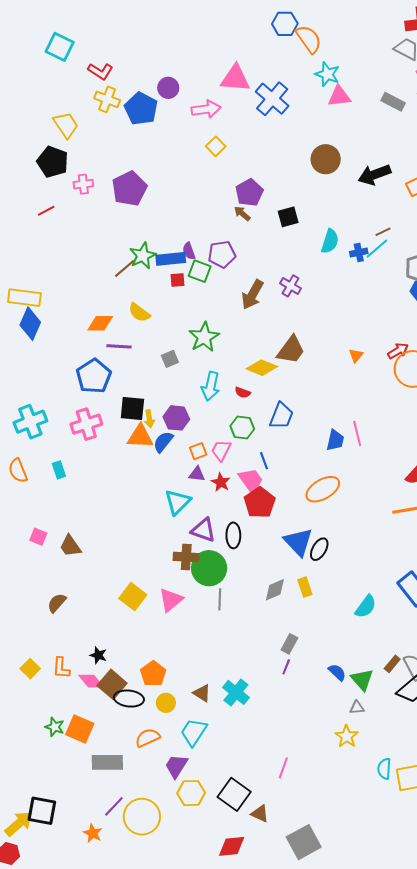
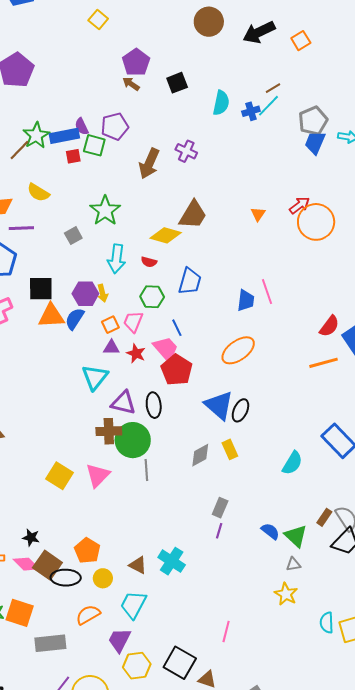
yellow arrow: (149, 419) -> (103, 293), moved

